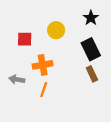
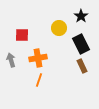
yellow circle: (56, 30) -> (59, 28), moved
gray arrow: (17, 80) -> (11, 60), moved, turned 64

